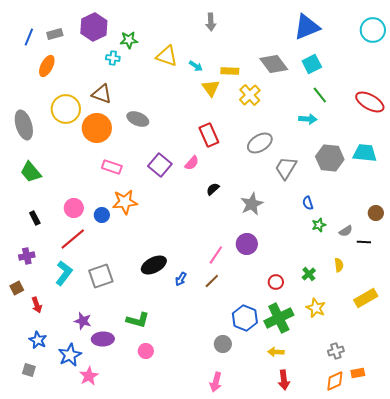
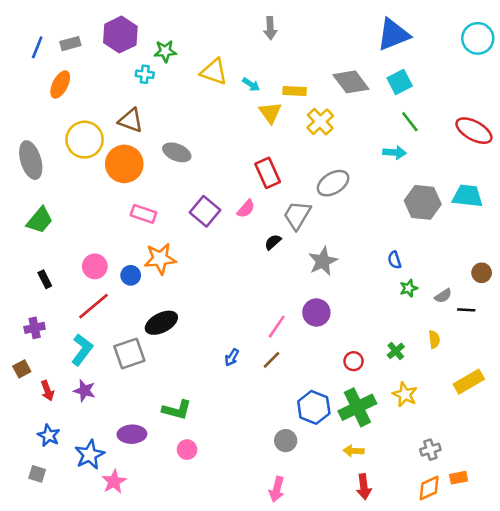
gray trapezoid: (286, 168) -> (297, 215), moved
green trapezoid: (31, 172) -> (40, 220), turned -100
black ellipse: (154, 265) -> (161, 323), moved
purple star: (83, 321) -> (85, 391), moved

